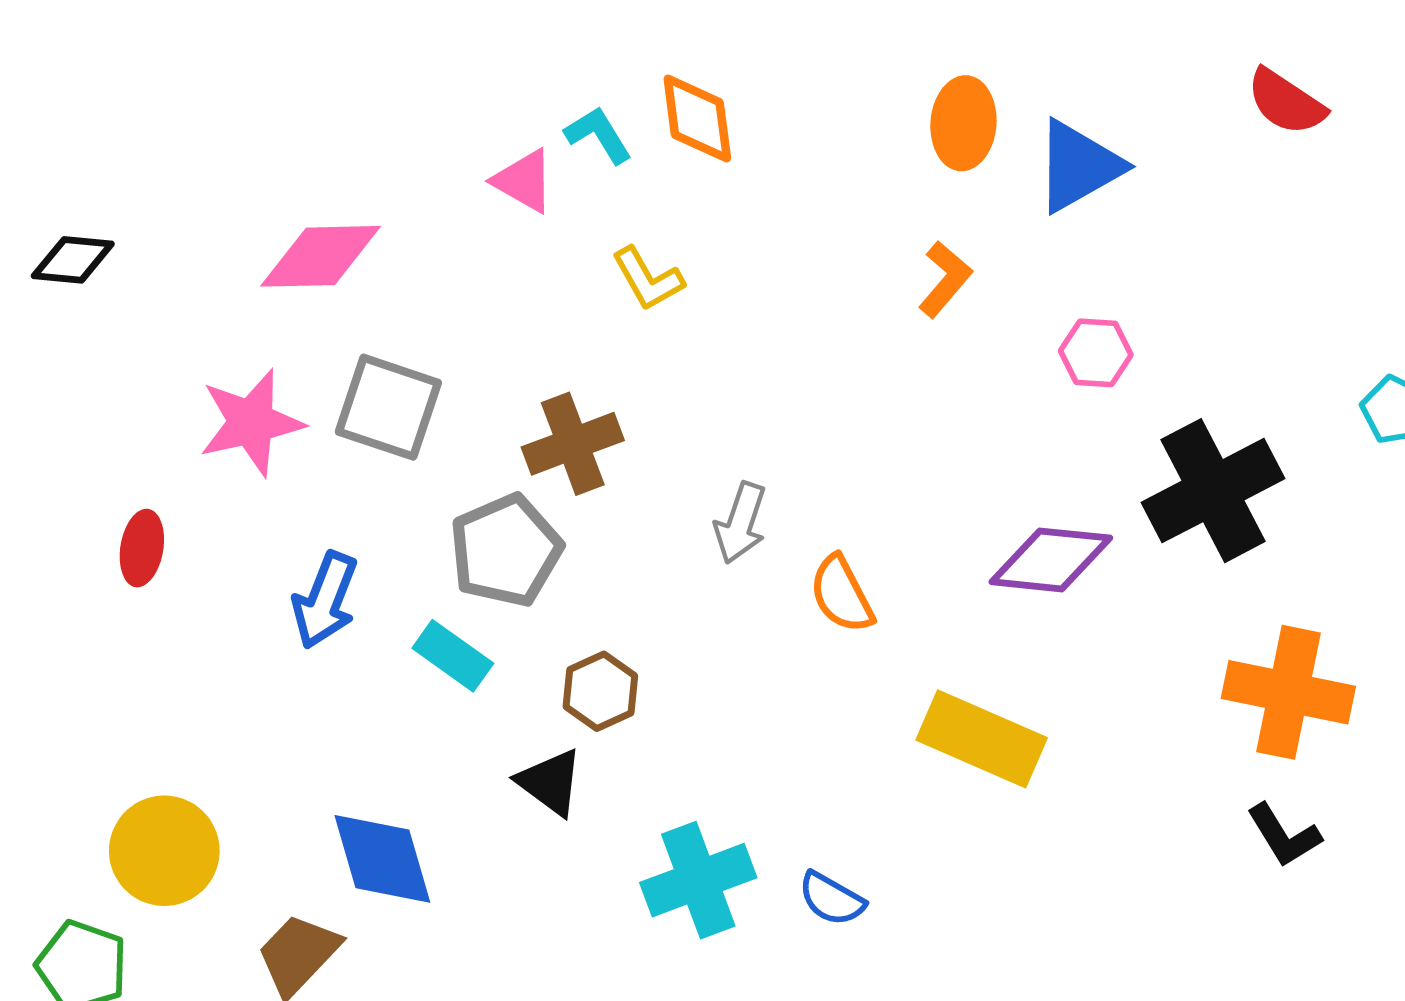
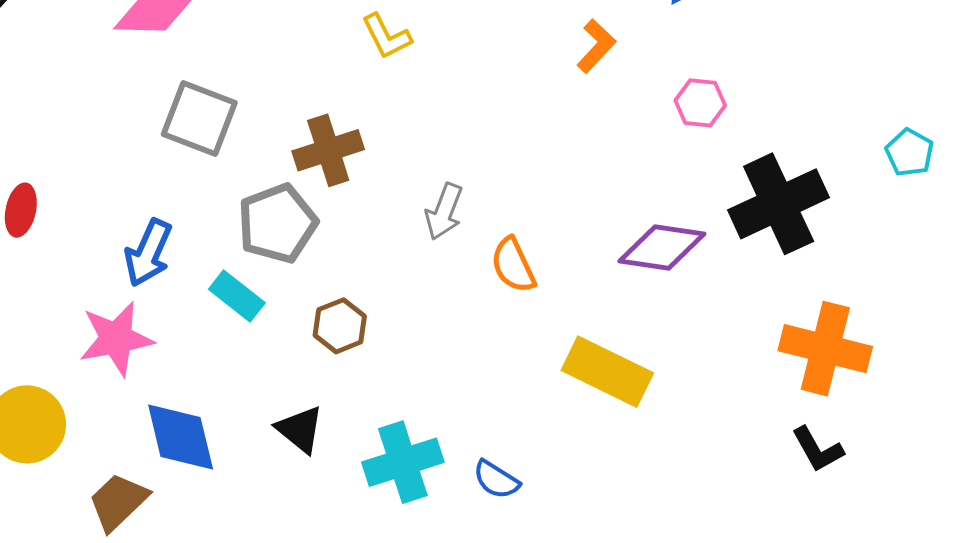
pink star: (251, 423) -> (116, 339), moved
black triangle: (550, 782) -> (300, 429), moved

